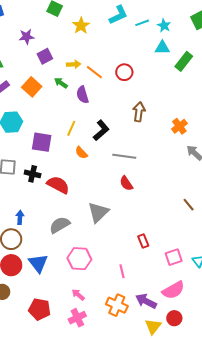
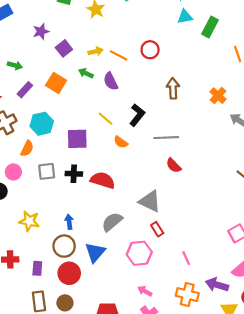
yellow line: (71, 128) -> (105, 119), turned -63
gray triangle: (98, 212) -> (150, 201), turned -40
red rectangle: (143, 241) -> (157, 229), moved
blue triangle: (38, 263) -> (95, 252), moved, turned 30

